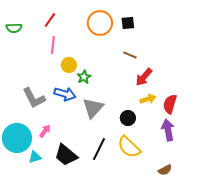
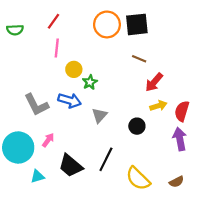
black square: (128, 23) -> (137, 24), size x1.6
gray triangle: (93, 108) -> (99, 115), size x0.7
yellow semicircle: (129, 147) -> (138, 179), moved
cyan triangle: (35, 157) -> (37, 176), moved

